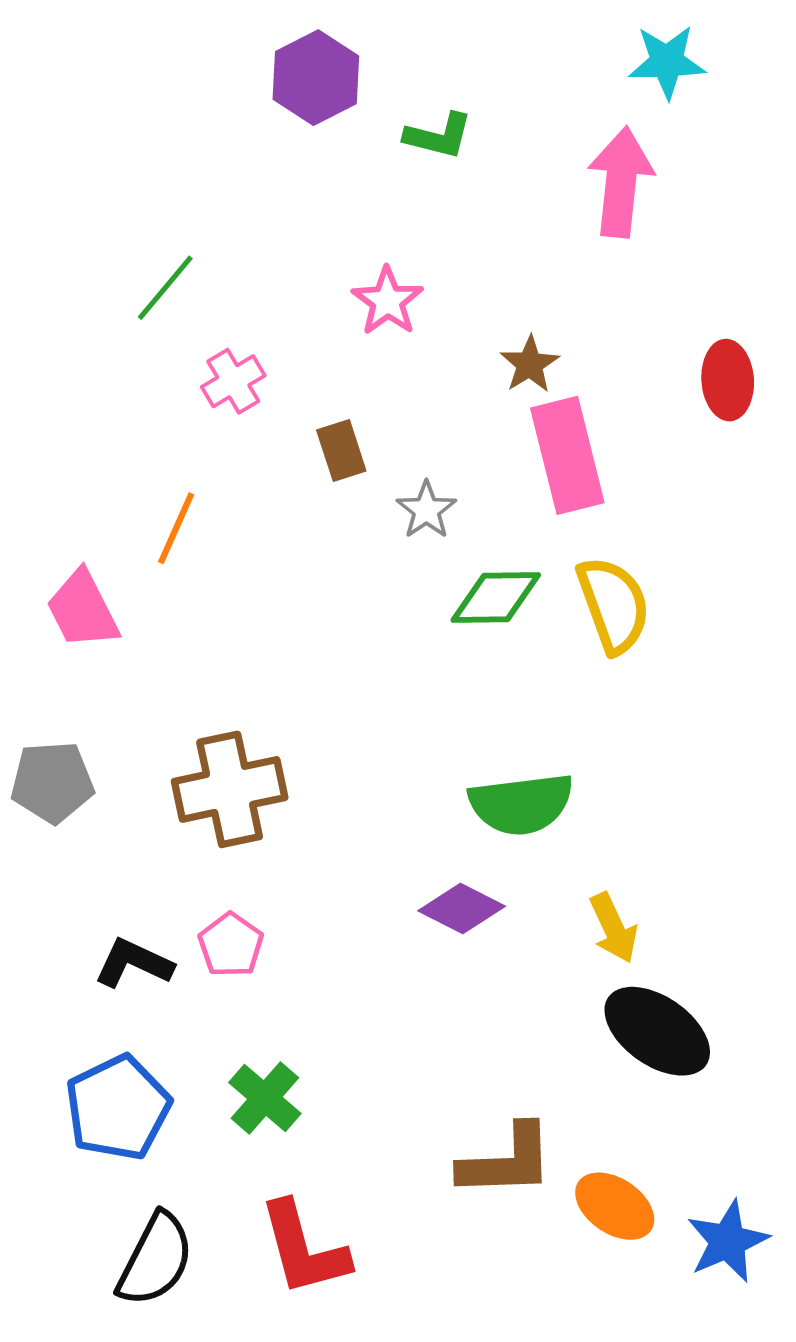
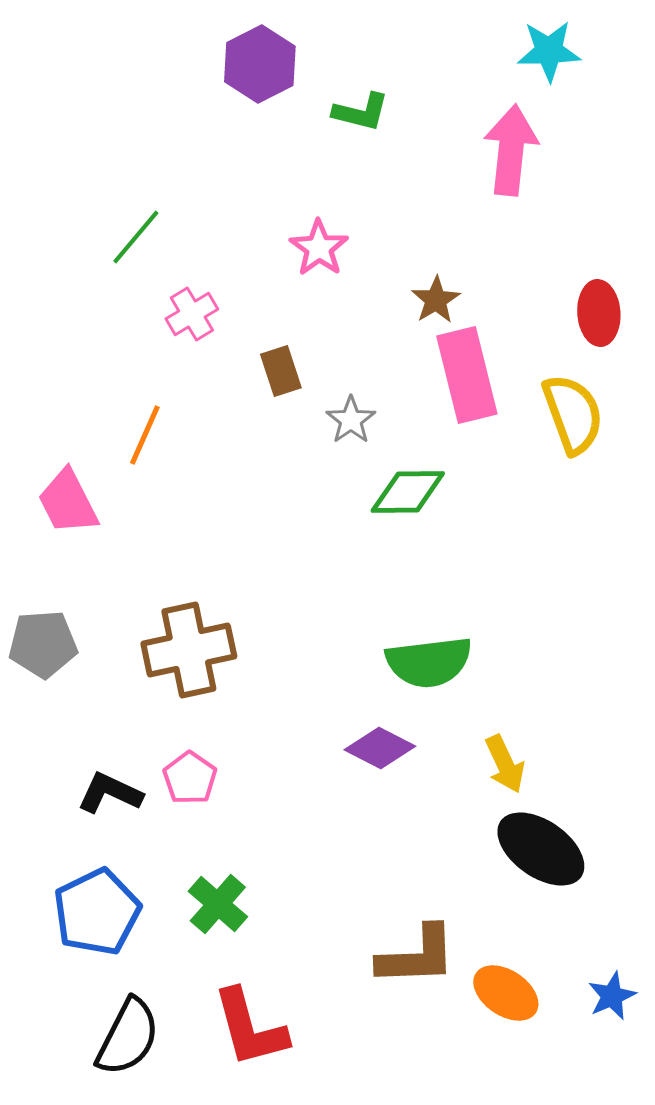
yellow semicircle: (613, 605) -> (573, 414), moved
blue star: (728, 1241) -> (612, 996), moved, size x0.7

